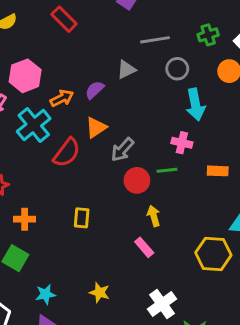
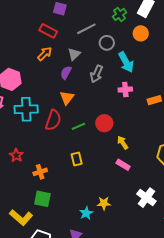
red rectangle: (64, 19) -> (48, 31), moved
purple semicircle: (95, 90) -> (66, 73), moved
orange arrow: (62, 98) -> (45, 54), moved
cyan cross: (34, 125) -> (26, 109), turned -35
gray arrow: (122, 150) -> (97, 74), moved
green line: (167, 170) -> (78, 126), moved
cyan star: (45, 294) -> (86, 213), moved

